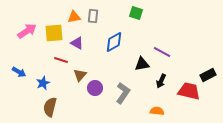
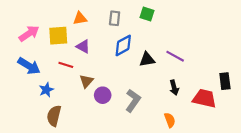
gray rectangle: (93, 16) -> (115, 18), moved
black triangle: (142, 64) -> (147, 59), moved
blue arrow: (19, 72) -> (29, 66), moved, size x1.5
black rectangle: (208, 75) -> (225, 81), turned -70
black arrow: (161, 81) -> (174, 88), turned -40
orange semicircle: (157, 111) -> (170, 120), turned 64

